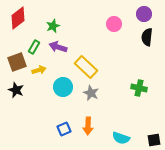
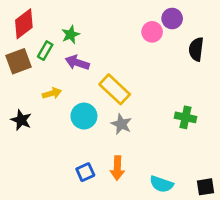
purple circle: (144, 14) -> (172, 19), moved
green rectangle: (34, 47) -> (45, 51), moved
brown square: (17, 62) -> (18, 61), moved

